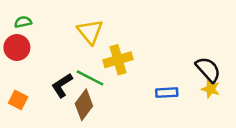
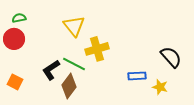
yellow star: (211, 89) -> (160, 87), moved

